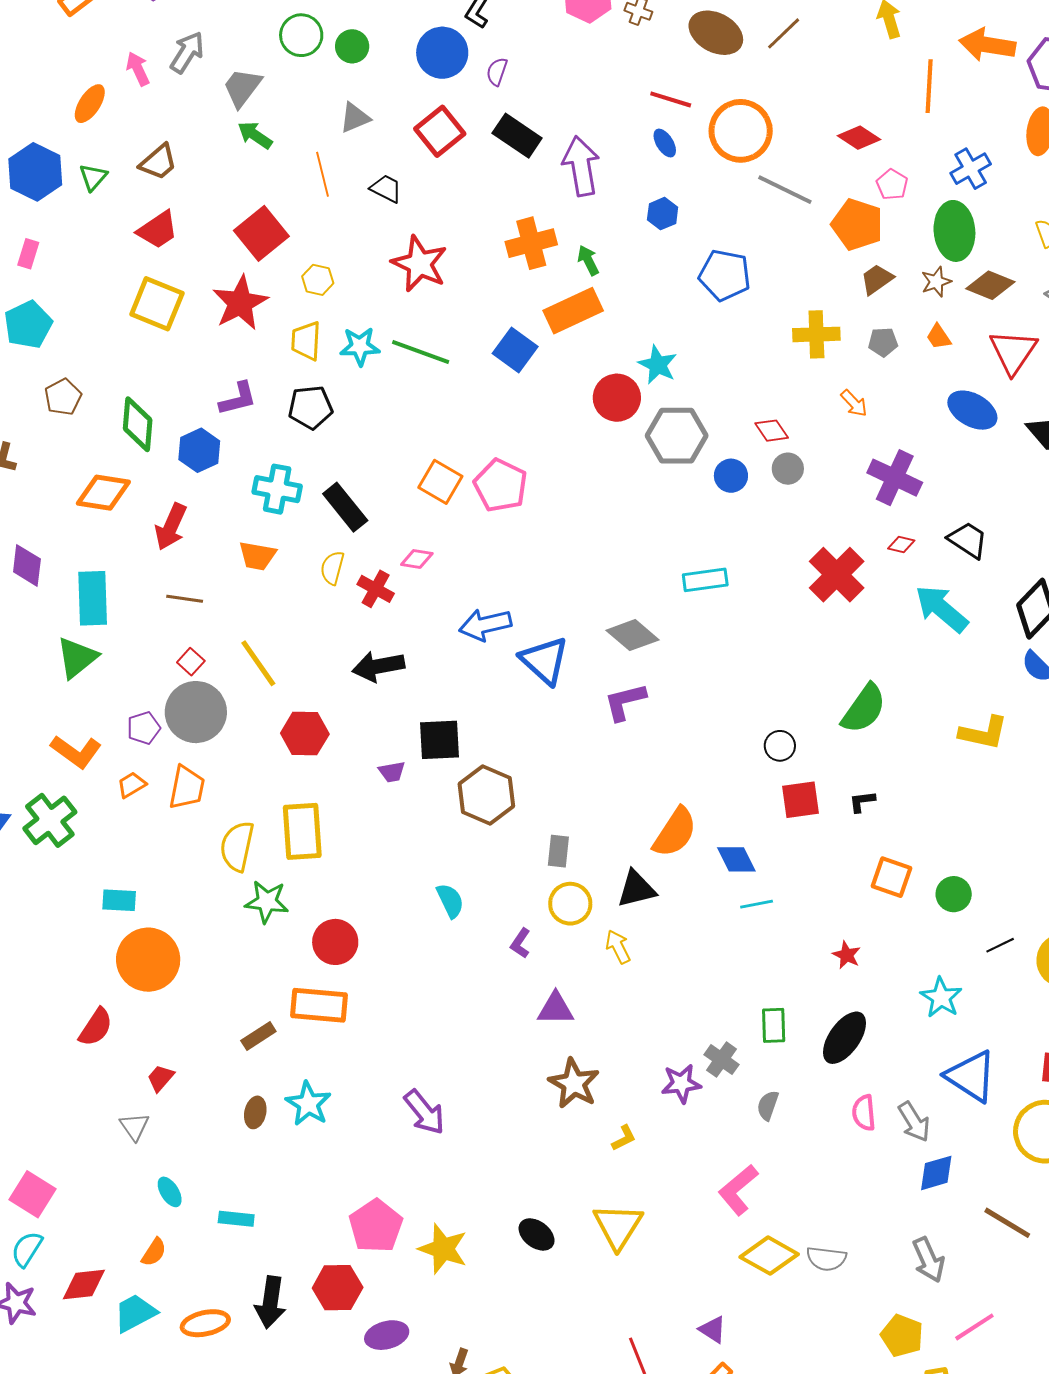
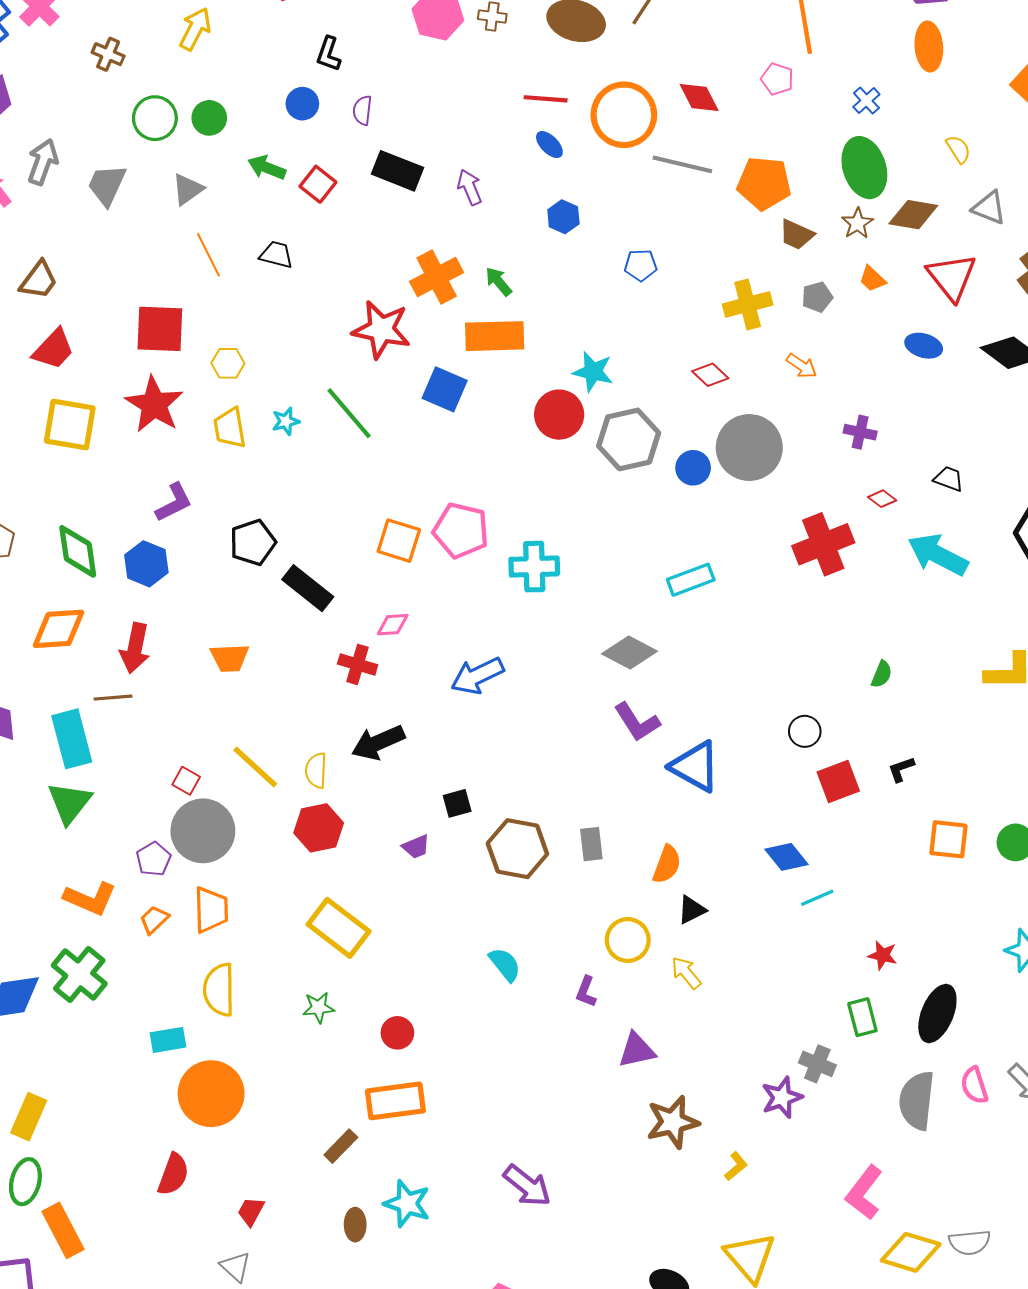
blue circle: (442, 53) -> (302, 104), size x0.6
gray triangle: (355, 118) -> (188, 189), moved
red square: (440, 131) -> (318, 184), size x0.7
green arrow: (255, 135) -> (267, 168), moved
red diamond: (859, 138) -> (699, 98), moved, turned 42
purple arrow: (581, 166) -> (470, 187), size x0.6
blue cross: (971, 169) -> (866, 101), size x0.7
pink pentagon: (892, 184) -> (777, 79), moved
red square: (261, 233) -> (160, 329), turned -36
red star: (420, 264) -> (381, 330), moved
blue pentagon: (725, 275) -> (641, 265), size x0.6
brown trapezoid: (877, 279) -> (796, 235), turned -108
orange rectangle: (573, 311) -> (495, 336), turned 36
cyan star: (360, 346) -> (286, 421), size x0.7
green line: (421, 352) -> (349, 413), turned 42
black pentagon: (310, 407) -> (253, 542), moved
blue ellipse: (972, 410) -> (924, 346), size x0.7
red diamond: (772, 431) -> (710, 375), moved
gray circle: (788, 469) -> (749, 448), size x2.0
purple cross: (895, 478) -> (860, 432), size x0.6
cyan cross: (277, 489) -> (534, 567), moved
black trapezoid: (968, 540) -> (949, 479), size x0.7
red diamond: (901, 544) -> (882, 499), turned 36
yellow semicircle: (332, 568) -> (316, 770), moved
red cross: (837, 575) -> (823, 544), turned 36
brown line: (185, 599) -> (113, 698), moved
blue triangle: (544, 661) -> (695, 766), moved
purple L-shape: (625, 702) -> (637, 722), turned -96
green semicircle: (864, 709) -> (882, 674), size x0.5
black square: (440, 740) -> (457, 803), size x0.6
yellow rectangle: (302, 831) -> (339, 928), turned -36
orange semicircle: (675, 832) -> (667, 864), moved, size x0.7
yellow semicircle: (237, 846) -> (219, 990), moved
gray rectangle: (558, 851) -> (591, 844), moved
black triangle: (636, 889) -> (692, 910), size x0.7
green star: (267, 902) -> (319, 1007), size x0.7
red circle: (335, 942) -> (397, 1033), size x0.7
red star: (847, 955) -> (883, 955), moved
brown star: (574, 1083) -> (673, 1122), turned -30
gray semicircle: (768, 1105) -> (917, 1100), moved, size x1.8

